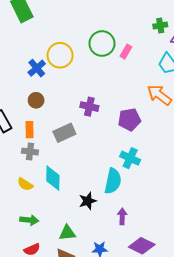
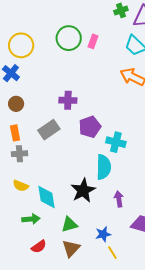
yellow circle: (60, 55) -> (21, 45), moved
purple pentagon: (129, 120) -> (90, 127), moved
cyan diamond: (53, 178) -> (46, 197), moved
black star: (88, 201) -> (83, 190), size x1.4

